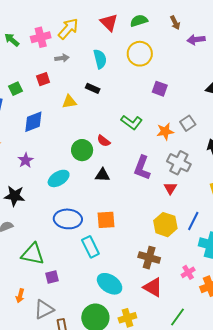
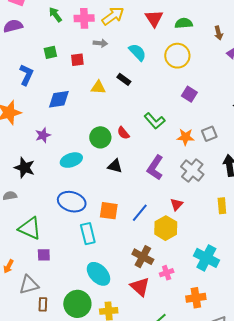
cyan semicircle: (100, 59) -> (137, 52), turned -42
green square: (16, 89) -> (50, 52), moved
red triangle: (170, 188) -> (177, 204), moved
blue line: (193, 221) -> (140, 213), moved
pink cross: (188, 272) -> (167, 273), moved

